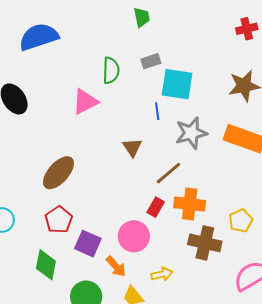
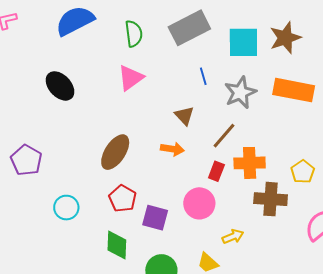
gray rectangle: (151, 61) -> (189, 28), size x2.0
green semicircle: (111, 70) -> (134, 34), moved
cyan square: (177, 84) -> (243, 42), moved
orange arrow: (116, 266) -> (172, 149), moved, turned -30

